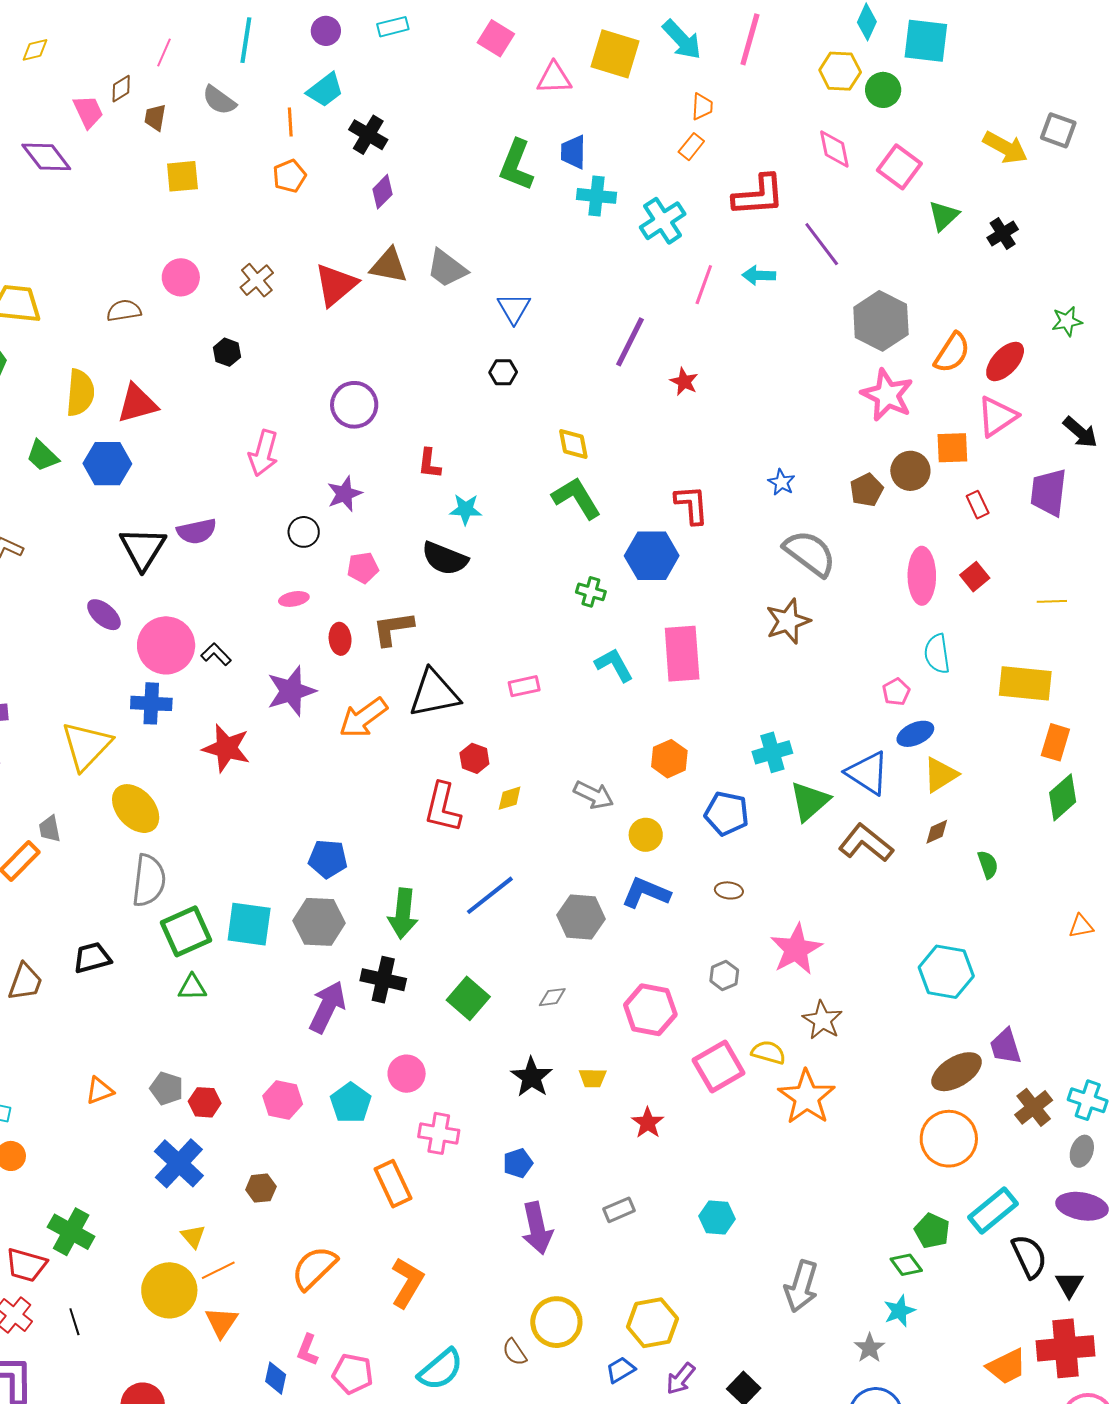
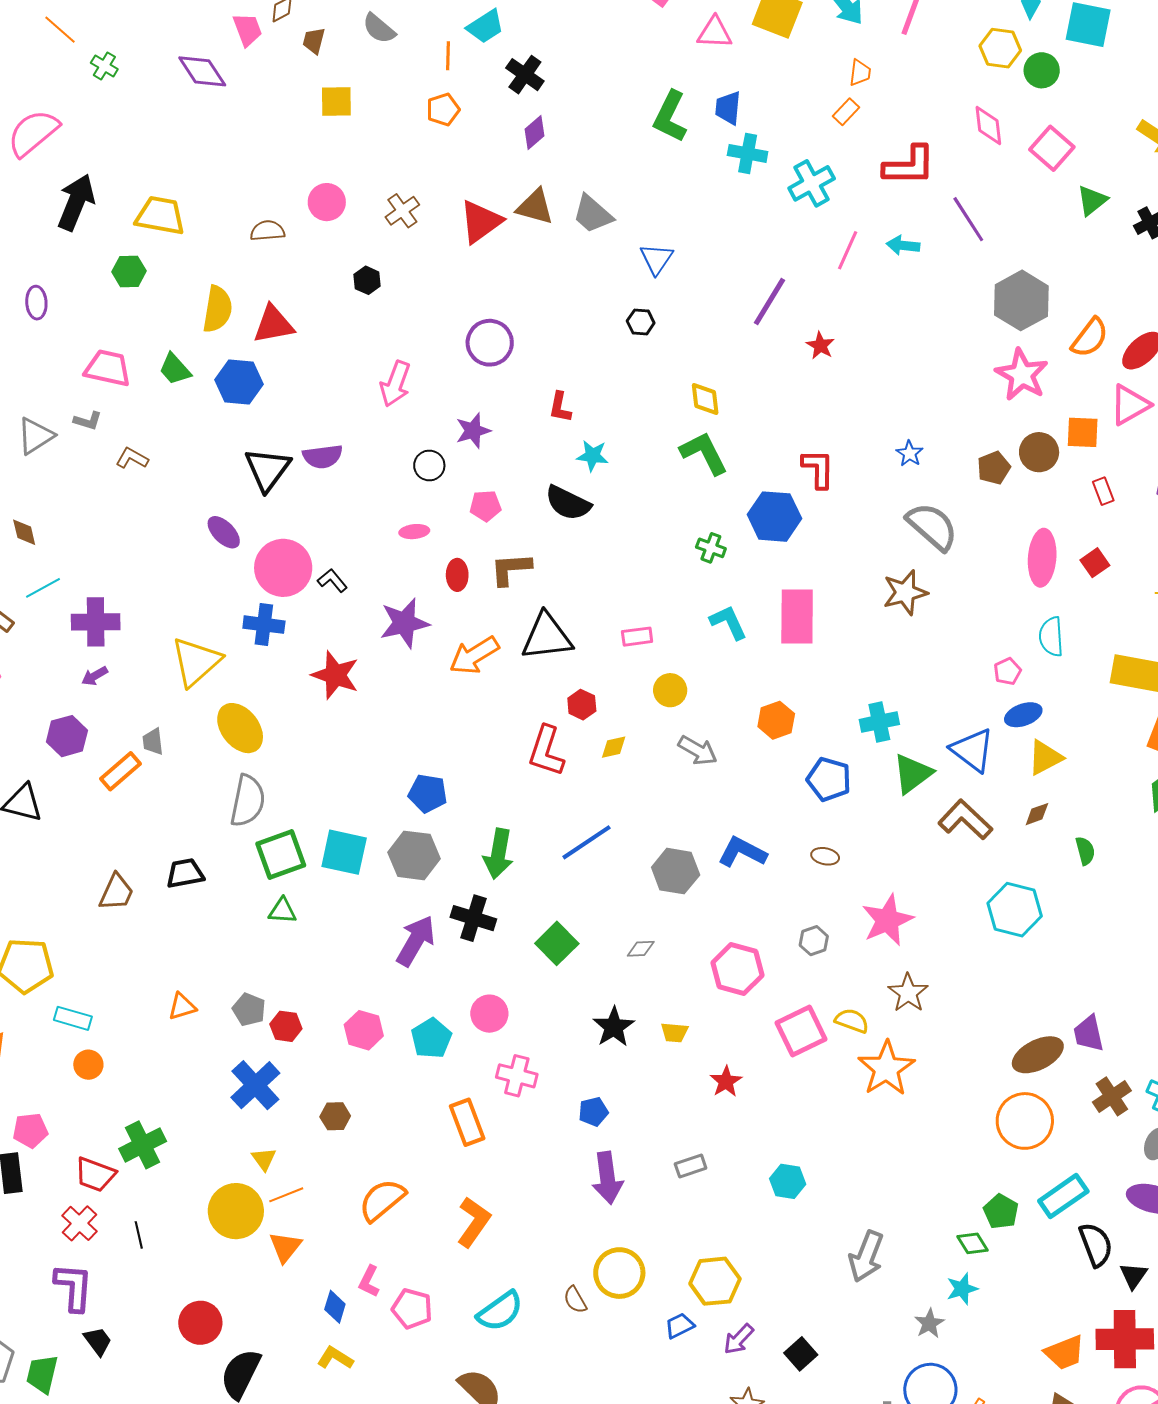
yellow circle: (646, 835) -> (670, 690), moved
cyan hexagon: (946, 972) -> (1015, 910), moved
green cross: (71, 1232) -> (143, 1145), turned 30

